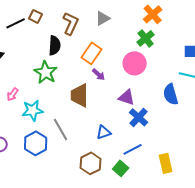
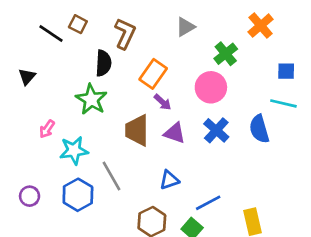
orange cross: (153, 14) -> (261, 26), moved
gray triangle: (103, 18) -> (185, 27), moved
black line: (16, 23) -> (51, 34), turned 60
purple triangle: (127, 97) -> (175, 133), moved
blue cross: (139, 117) -> (216, 130), moved

